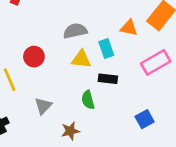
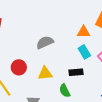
cyan rectangle: (106, 48) -> (84, 52), moved
yellow triangle: (81, 59) -> (45, 73), moved

